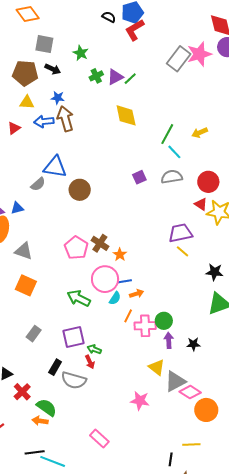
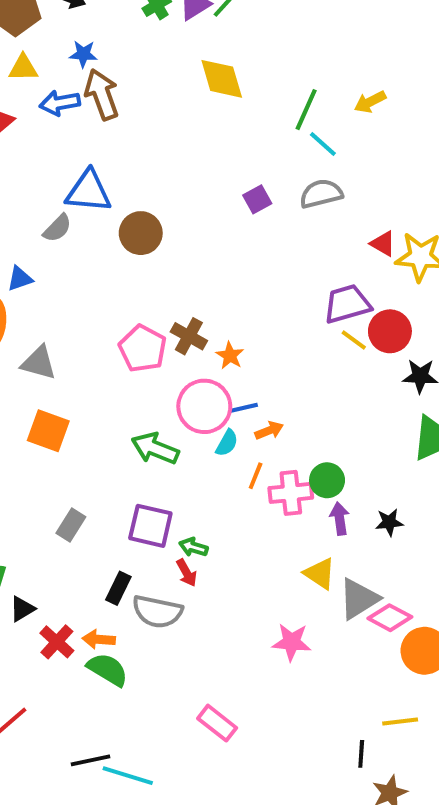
red circle: (208, 182) -> (390, 331), moved
purple square: (73, 337) -> (150, 526), turned 30
orange arrow: (40, 421) -> (99, 639), moved

